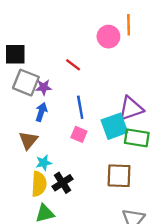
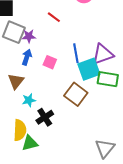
blue line: (80, 107) -> (76, 53), moved
pink square: (79, 134) -> (50, 62), moved
brown square: (119, 176) -> (76, 94), moved, turned 35
yellow semicircle: (39, 184) -> (20, 130), moved

